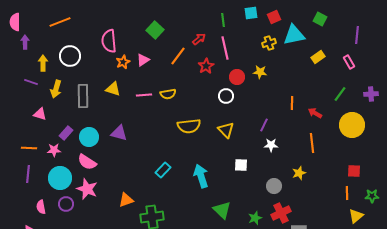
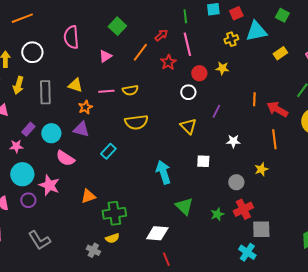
orange star: (123, 62) -> (85, 107), moved
red arrow: (315, 113) -> (277, 109), size x1.5
purple line: (264, 125) -> (216, 111), moved
yellow semicircle: (189, 126) -> (136, 122), moved
pink semicircle: (87, 162) -> (65, 158), moved
cyan rectangle: (163, 170) -> (108, 151), moved

